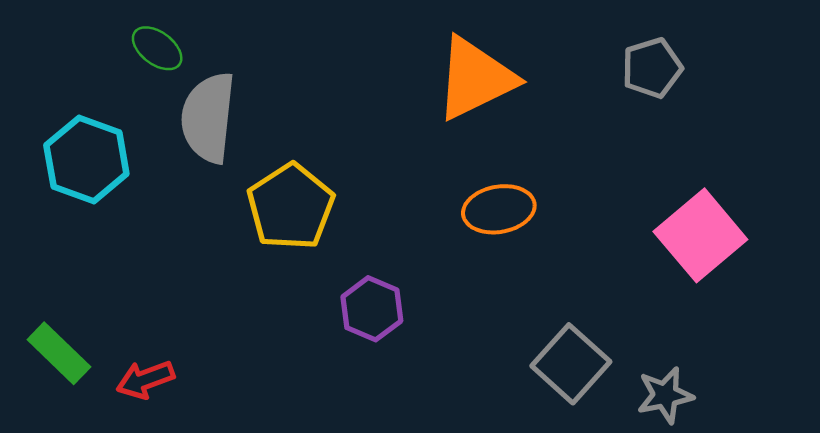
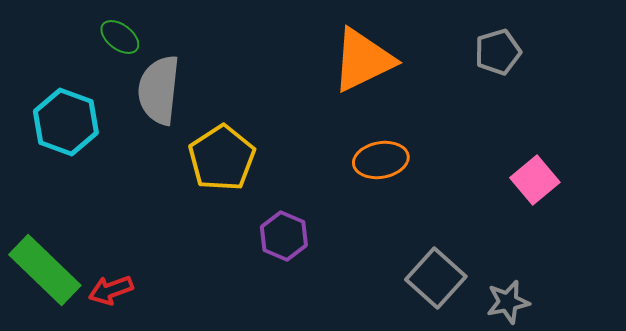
pink square: (700, 235) -> (535, 180), size x0.7
green rectangle: (59, 353) -> (45, 270), size x1.5

